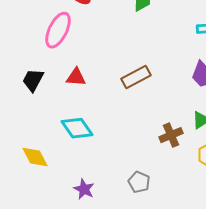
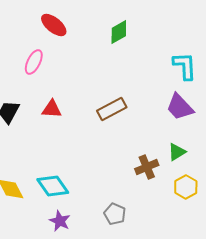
pink ellipse: (58, 30) -> (34, 62), size x0.7
cyan diamond: (77, 128) -> (53, 186), moved

